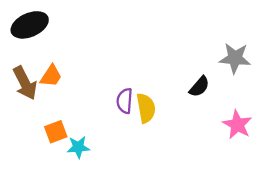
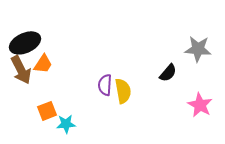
black ellipse: (30, 25) -> (25, 43), moved

